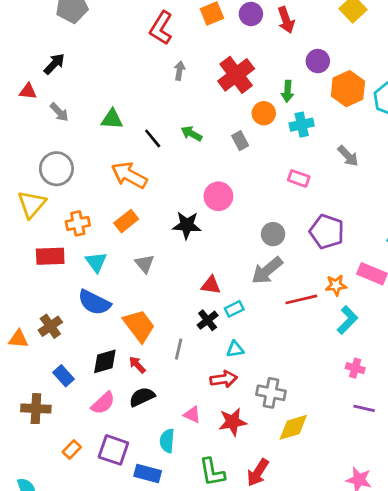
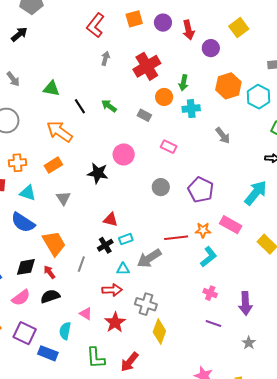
purple circle: (318, 61) -> (211, 48), moved
black arrow: (54, 64) -> (19, 34), moved
gray rectangle: (240, 141) -> (144, 115), turned -40
pink rectangle: (299, 178) -> (169, 147), moved
cyan triangle: (96, 262) -> (28, 193), turned -42
gray arrow: (267, 271) -> (149, 258), moved
red star: (233, 422) -> (115, 322), turned -30
yellow diamond: (293, 427) -> (159, 332), turned -60

